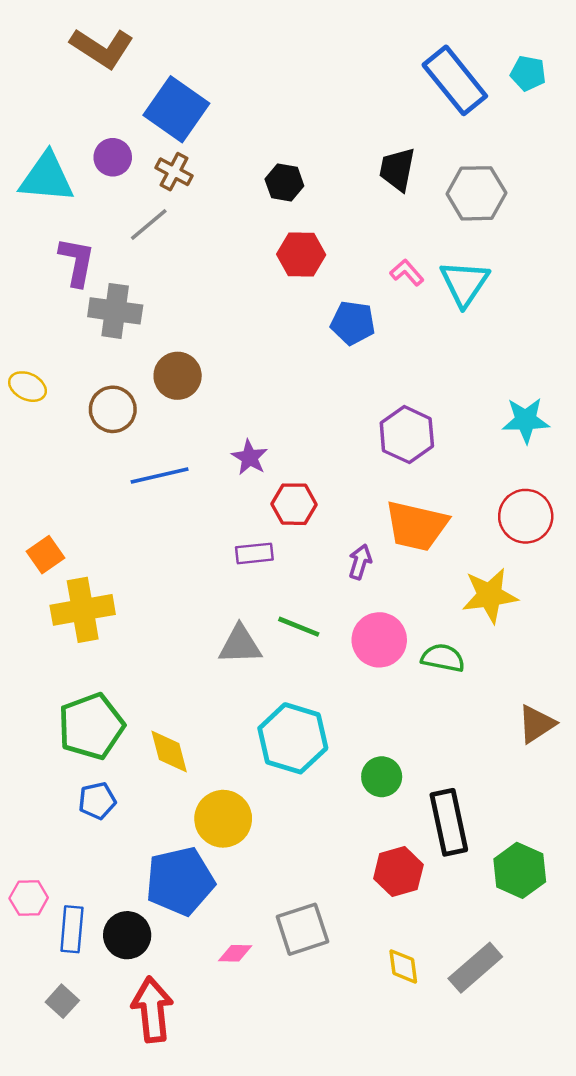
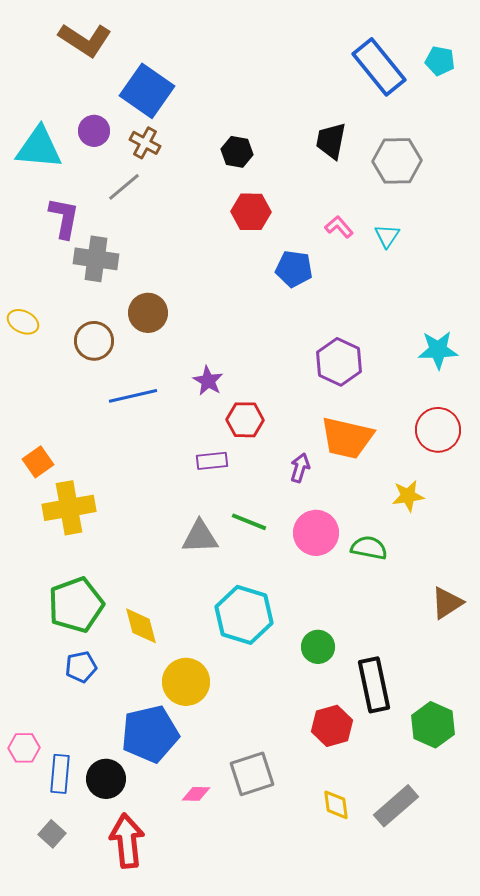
cyan triangle: (464, 283) -> (387, 236), size x0.6
yellow star: (490, 595) -> (408, 496), size x0.7

